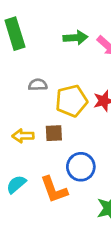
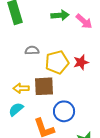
brown square: (54, 133) -> (44, 86), size x1.5
cyan semicircle: (16, 184) -> (16, 109), moved

